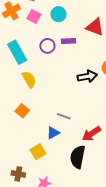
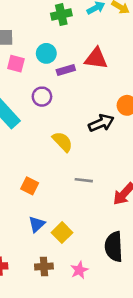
purple rectangle: (68, 41) -> (66, 70), moved
yellow semicircle: (29, 79) -> (62, 142), moved
blue triangle: (53, 133) -> (37, 224), moved
black semicircle: (78, 157) -> (114, 247), moved

